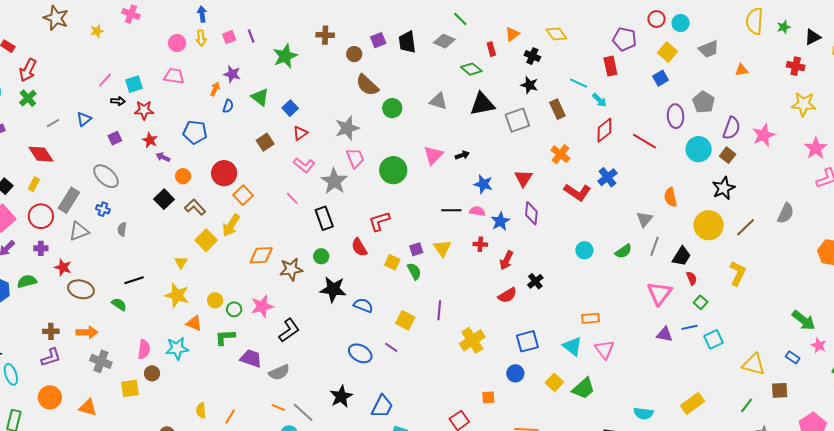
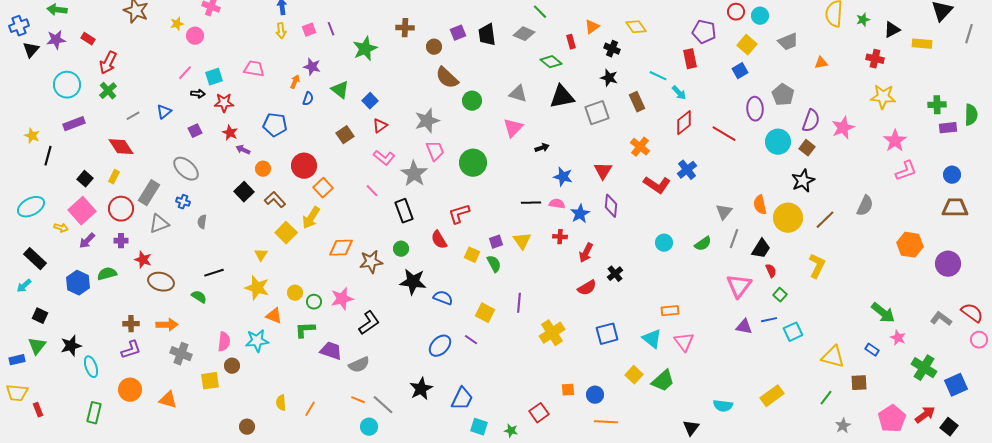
pink circle: (177, 43) -> (195, 36), moved
pink triangle: (433, 155) -> (513, 128), moved
orange semicircle: (671, 197) -> (760, 205), moved
blue ellipse: (360, 353) -> (440, 346), turned -75
blue circle: (515, 373) -> (595, 395), moved

